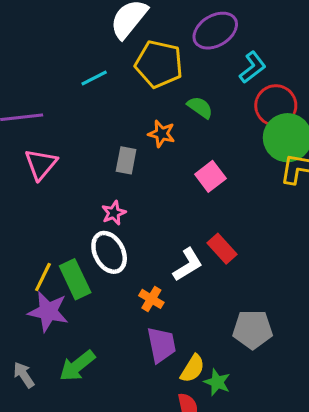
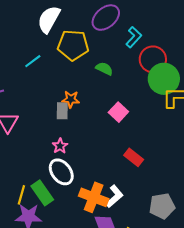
orange star: (162, 134) -> (71, 99), moved
white L-shape: (188, 265) -> (115, 196), moved
orange cross: (151, 299) -> (94, 197), size x1.8

